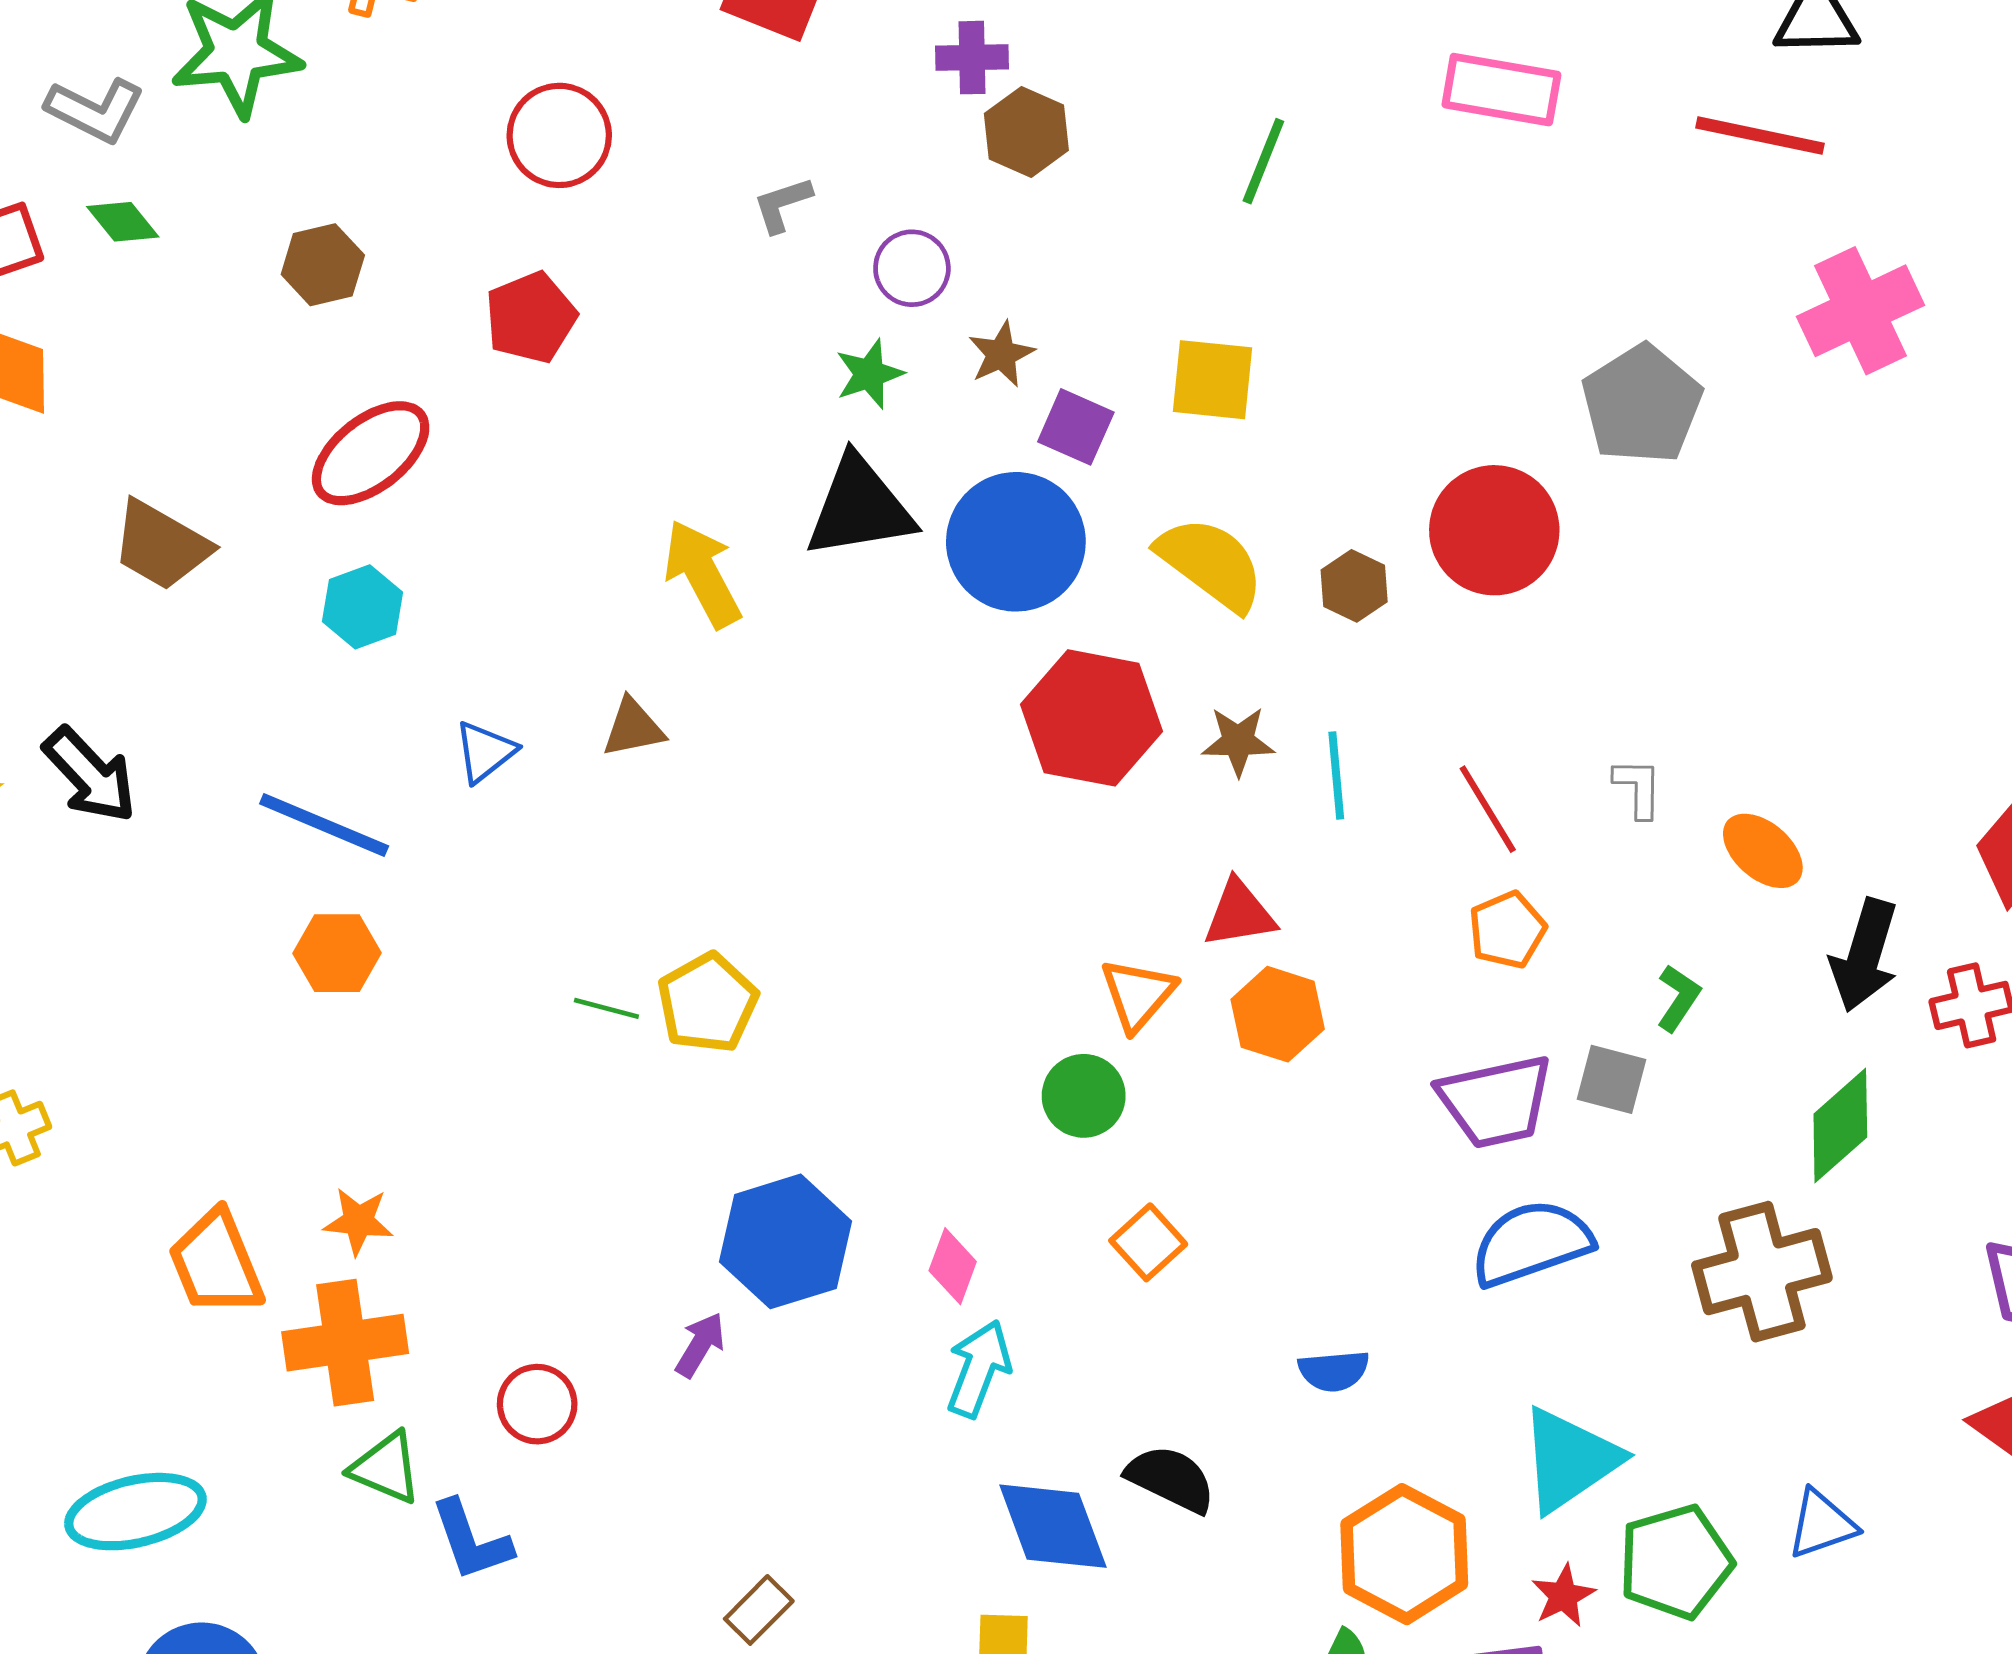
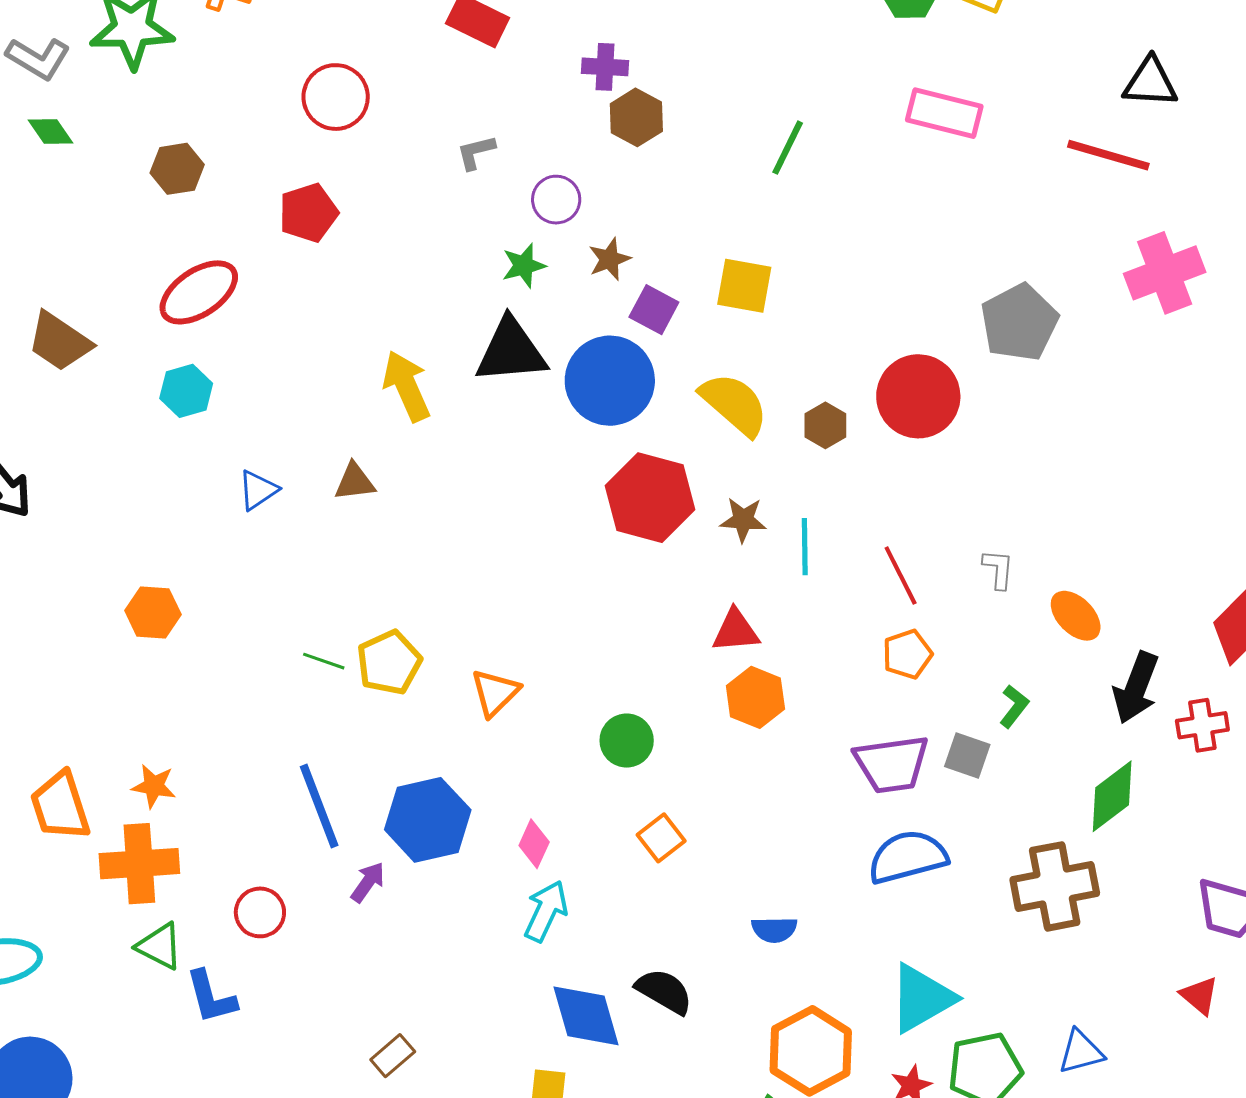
blue line: (324, 825) -> (319, 806), moved, turned 42
orange triangle: (1138, 994) -> (495, 693), moved

